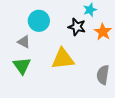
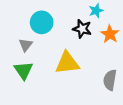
gray triangle: (24, 42) -> (26, 45), turned 40

